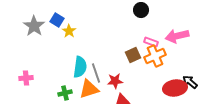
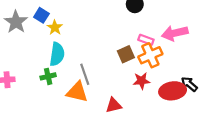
cyan semicircle: (80, 67) -> (57, 54), moved
red star: (115, 81) -> (141, 81), moved
orange triangle: (89, 89) -> (77, 92), turned 30
green cross: (65, 93) -> (48, 76), moved

